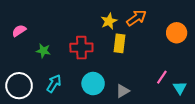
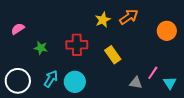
yellow rectangle: (119, 43) -> (113, 55), moved, turned -42
cyan circle: (93, 84) -> (75, 82), moved
gray triangle: (123, 91) -> (136, 83), moved, turned 40

